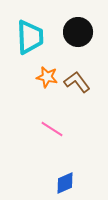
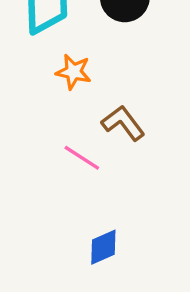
brown L-shape: (77, 82) -> (123, 123), moved

